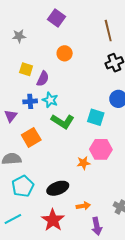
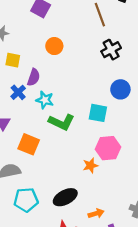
yellow square: (26, 69) -> (13, 60), moved
blue cross: (30, 101) -> (18, 92), moved, turned -32
orange square: (31, 137) -> (29, 144), turned -30
cyan pentagon: (23, 186) -> (26, 200), turned 30

